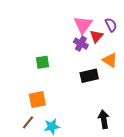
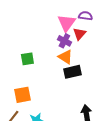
purple semicircle: (111, 25) -> (85, 16), moved, turned -56
orange triangle: (110, 60) -> (65, 57), moved

